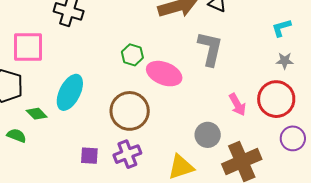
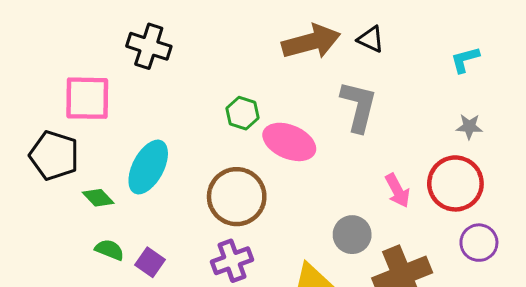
cyan L-shape: (281, 28) -> (465, 60), moved
green semicircle: (16, 136) -> (110, 250), moved
purple square: (89, 156) -> (150, 262), moved, turned 30

